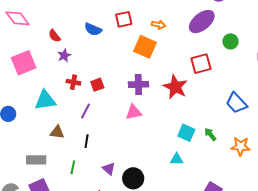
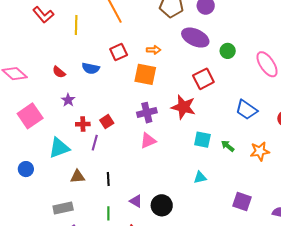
purple ellipse: (202, 22) -> (195, 38), turned 76
red semicircle: (54, 36) -> (59, 72), moved
purple line: (86, 111) -> (95, 143), moved
cyan square: (186, 133) -> (202, 140), moved
green line: (73, 167) -> (108, 213), moved

